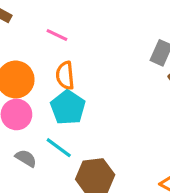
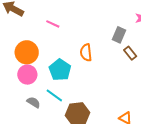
orange semicircle: (65, 75) -> (86, 53), moved

